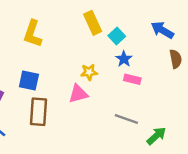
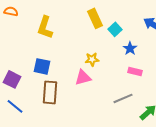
blue star: (124, 59) -> (130, 48), moved
pink rectangle: (132, 79) -> (135, 71), moved
gray line: (126, 119) -> (123, 98), turned -42

